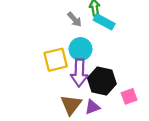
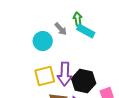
cyan circle: (81, 49) -> (43, 41), moved
yellow square: (56, 60) -> (45, 76), moved

